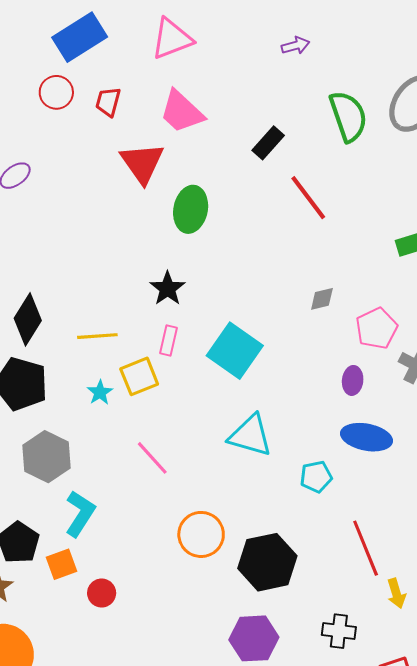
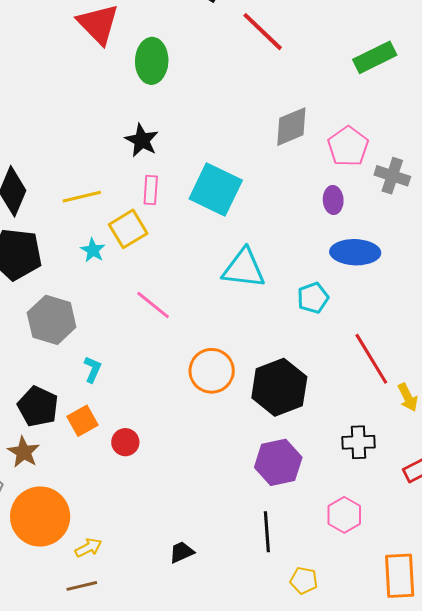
gray diamond: (322, 299) -> (291, 127), size x1.6
cyan L-shape: (80, 514) -> (92, 369), size x0.6

